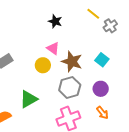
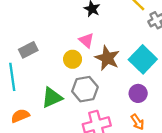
cyan square: (102, 60) -> (143, 59), size x1.6
gray hexagon: (70, 87) -> (85, 89), moved

